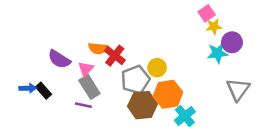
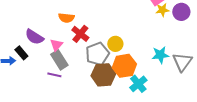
purple circle: (232, 42) -> (181, 12), moved
orange semicircle: (98, 48) -> (66, 18), moved
cyan star: (217, 53) -> (160, 55), moved
black rectangle: (43, 91) -> (21, 53), moved

